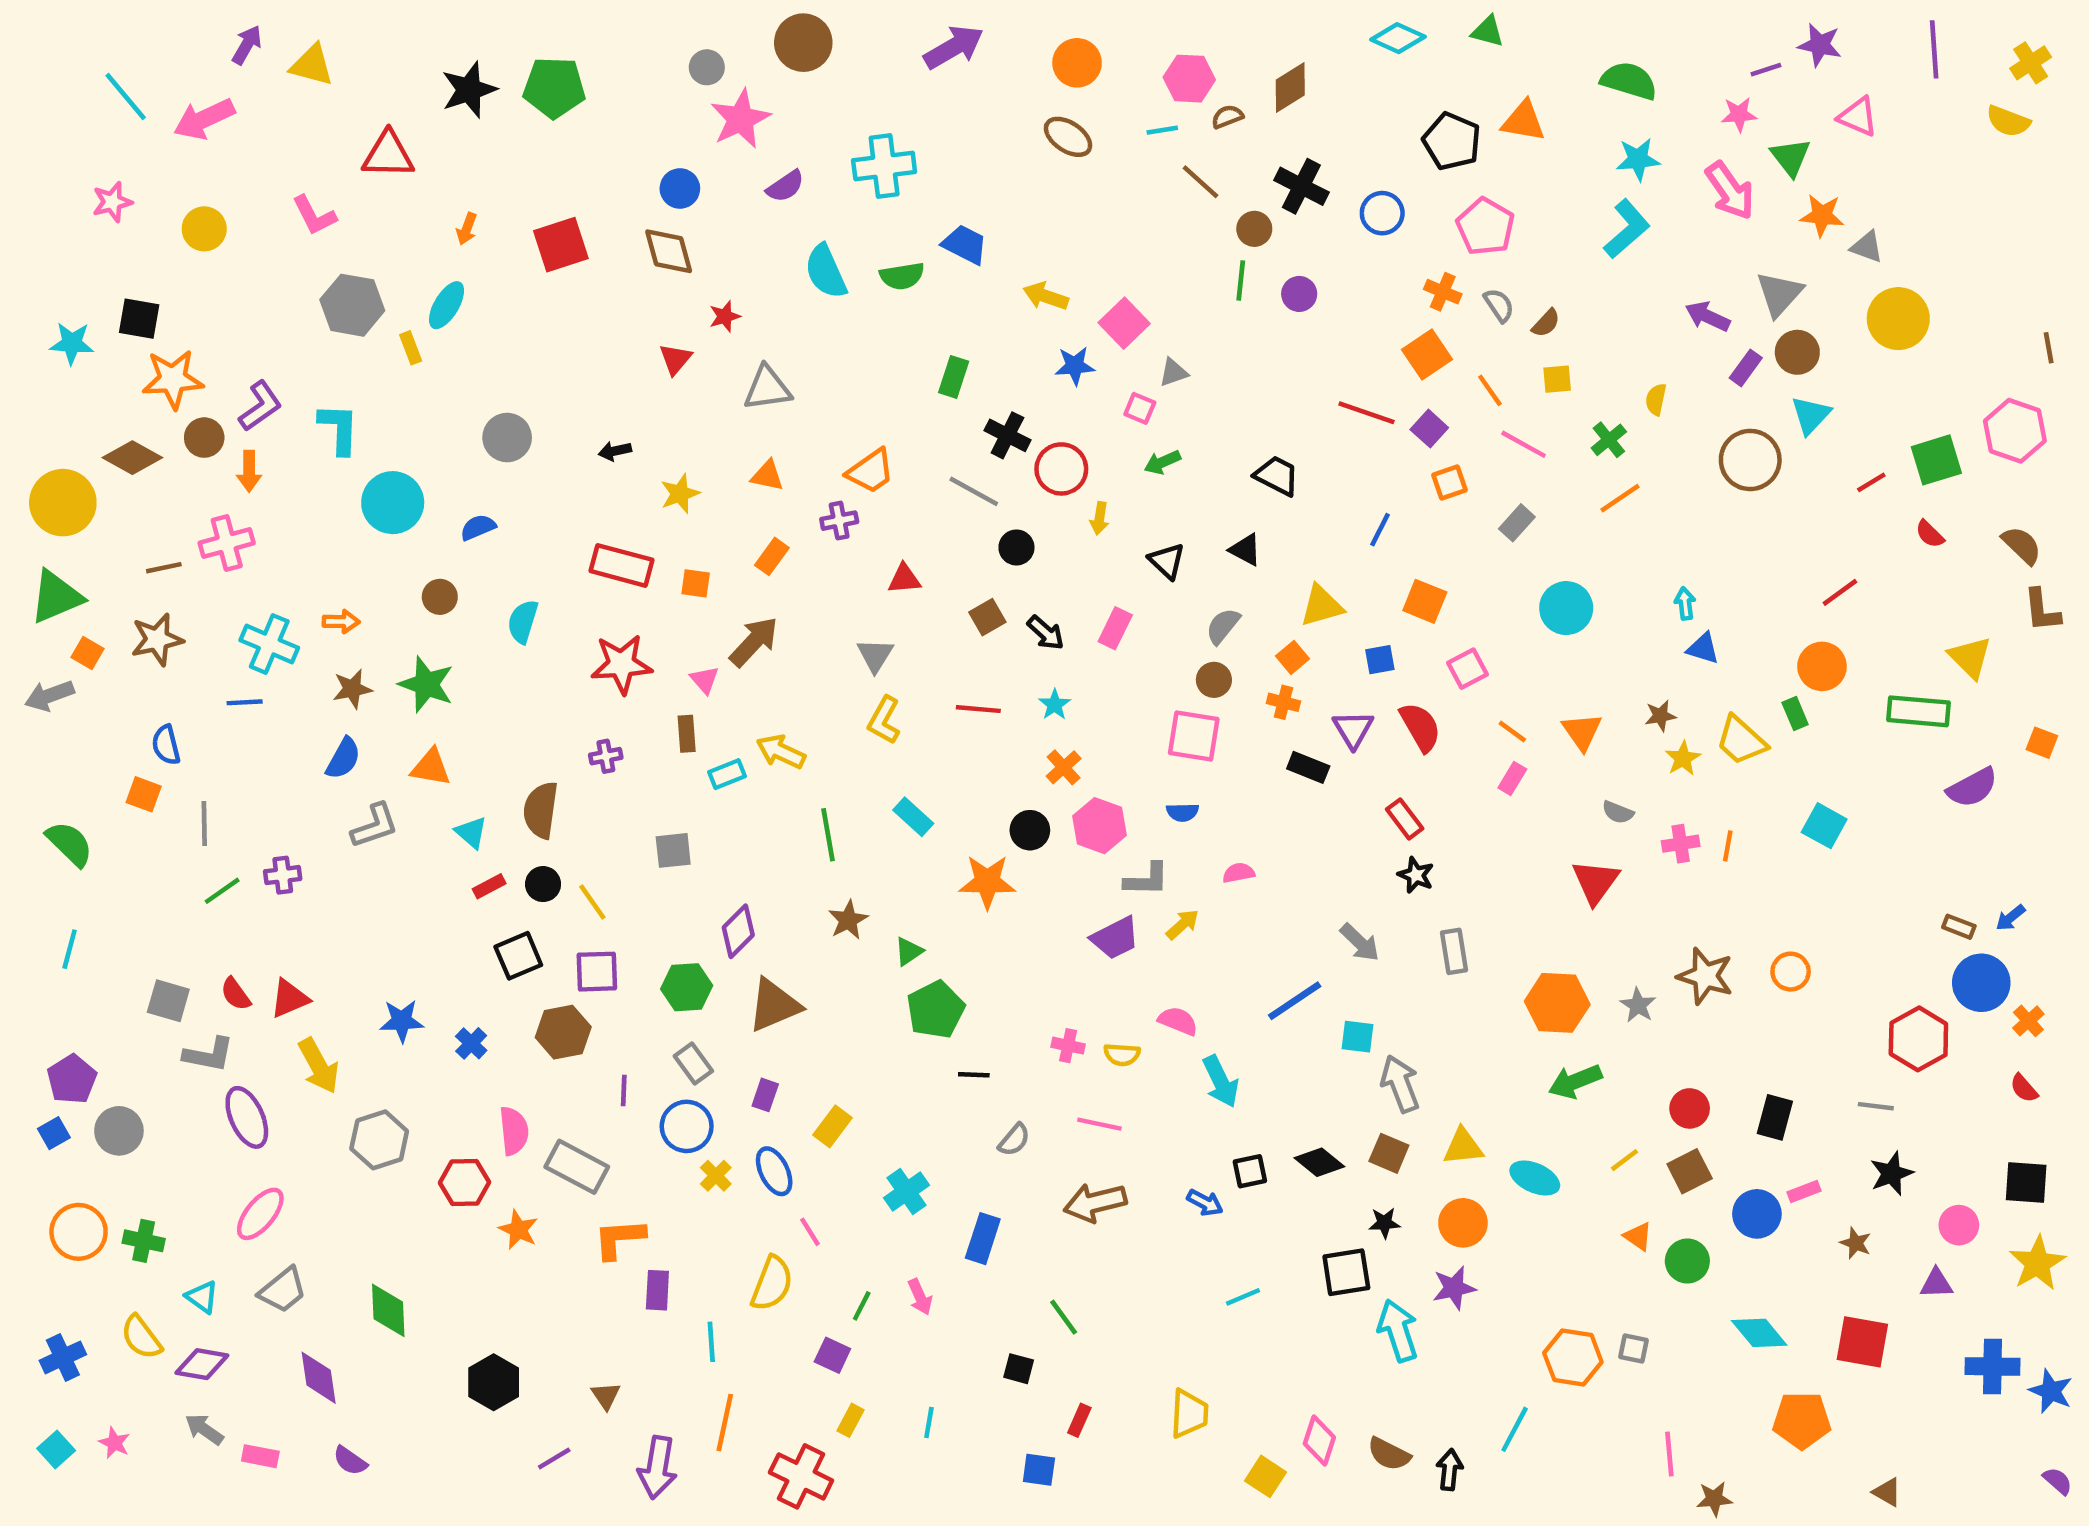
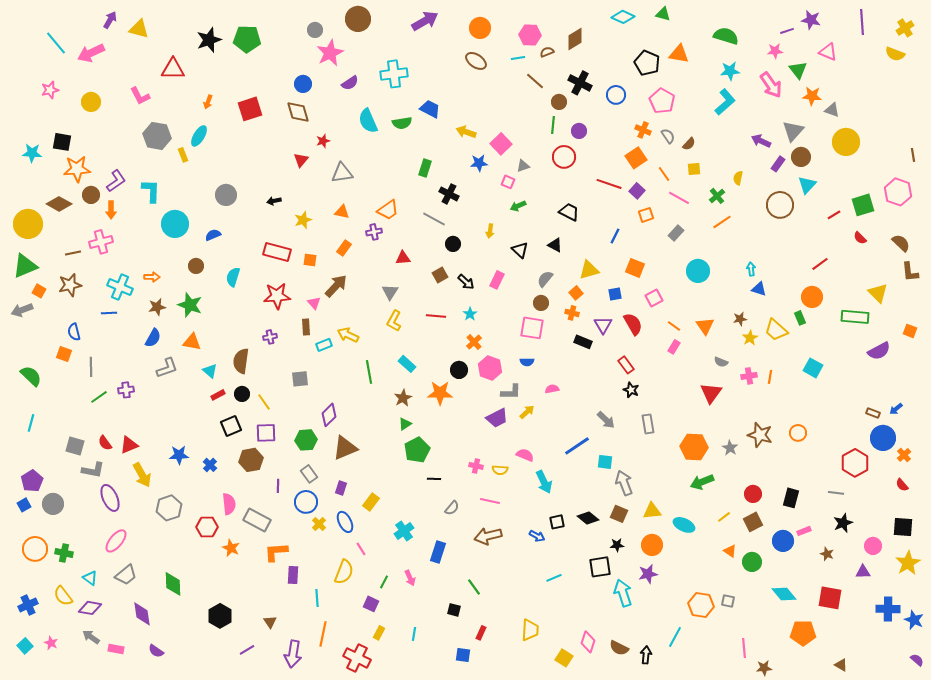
red circle: (1061, 469) -> (564, 157), moved
brown star: (848, 920) -> (403, 398), moved

